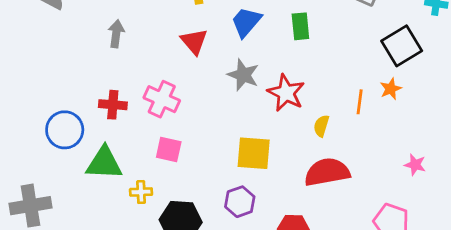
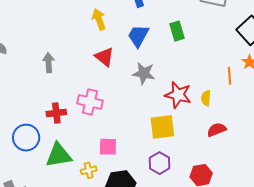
red star: (286, 93) -> (178, 95), moved
pink square: (169, 150) -> (108, 147), moved
red semicircle: (327, 172) -> (217, 130), size x0.6

